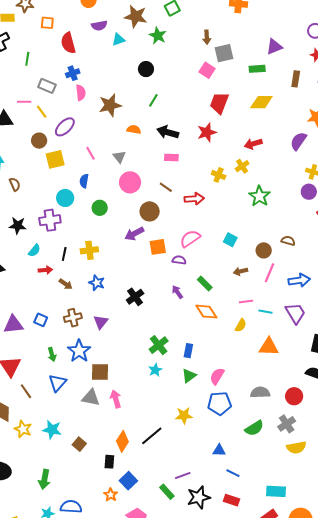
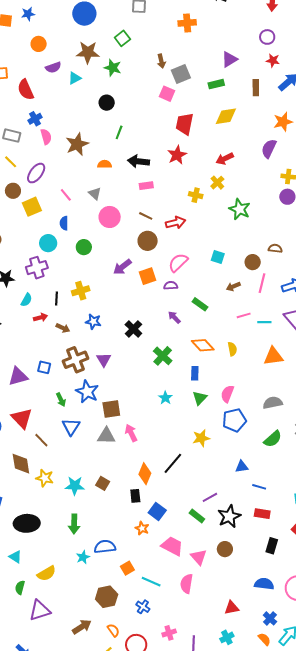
brown circle: (150, 211) -> (148, 241), moved
orange diamond: (206, 312) -> (203, 345), moved
brown cross: (73, 318) -> (76, 360), size x1.4
yellow semicircle: (241, 325) -> (232, 349), moved, turned -32
green cross: (159, 345) -> (163, 356), moved
cyan star: (52, 430) -> (75, 486), moved

